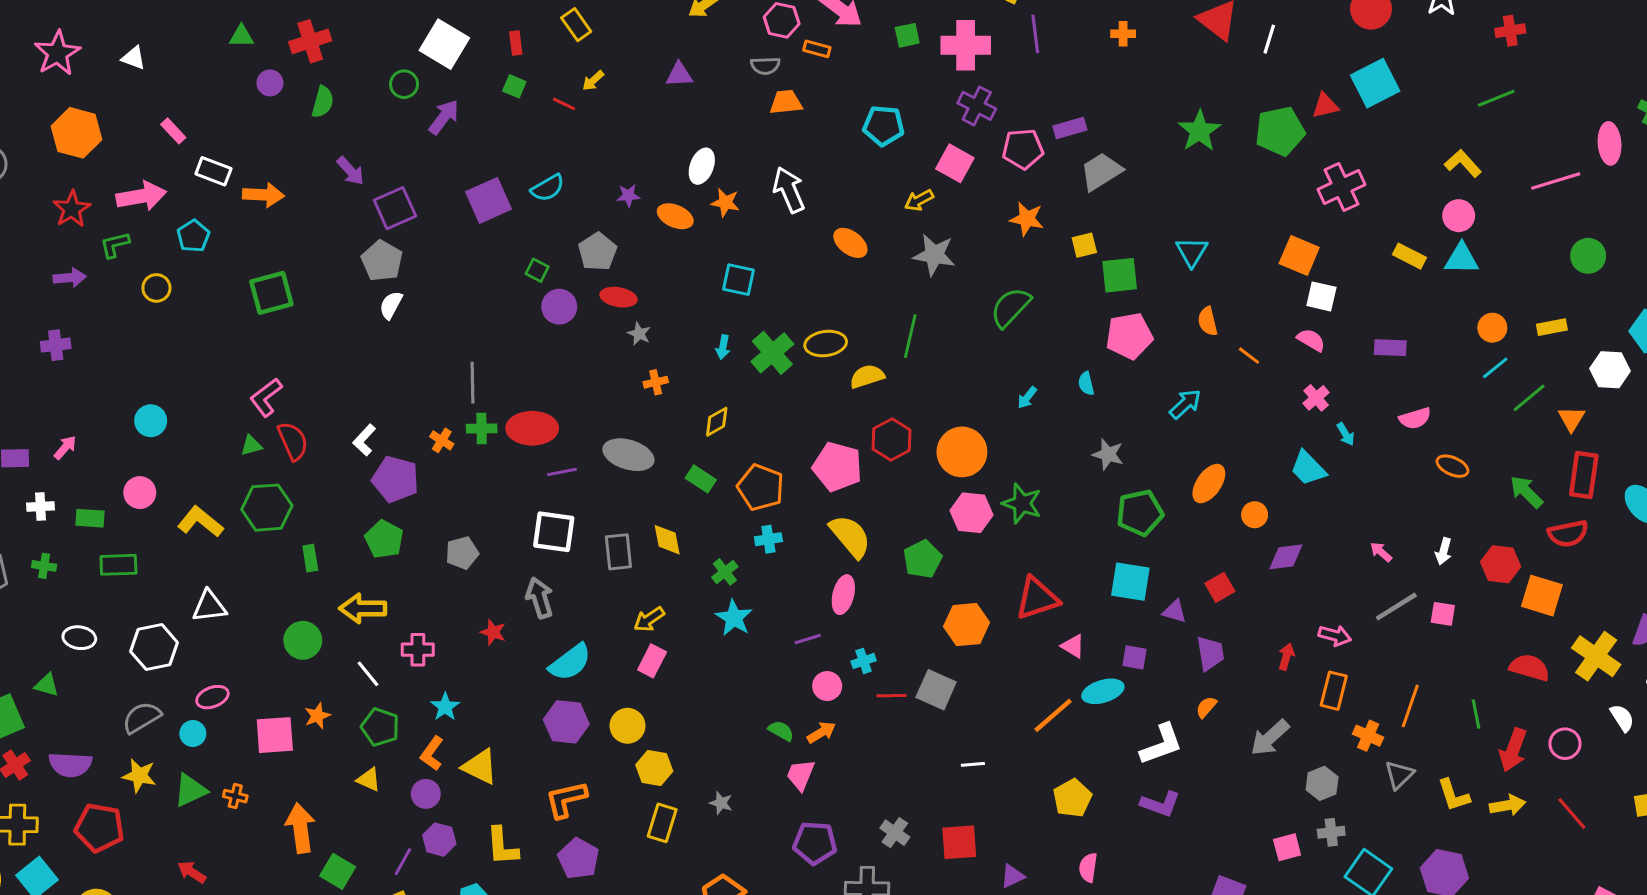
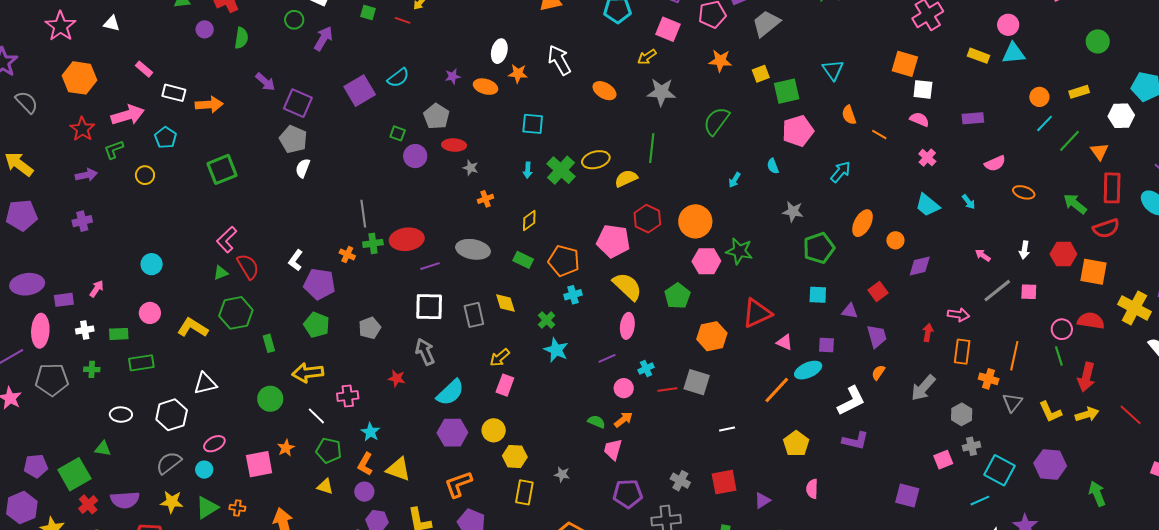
purple square: (395, 208) -> (298, 103), turned -36
cyan arrow: (1346, 434) -> (969, 202), moved
cyan square: (1130, 582) -> (818, 295), size x0.7
pink circle: (1565, 744) -> (1062, 329), moved

